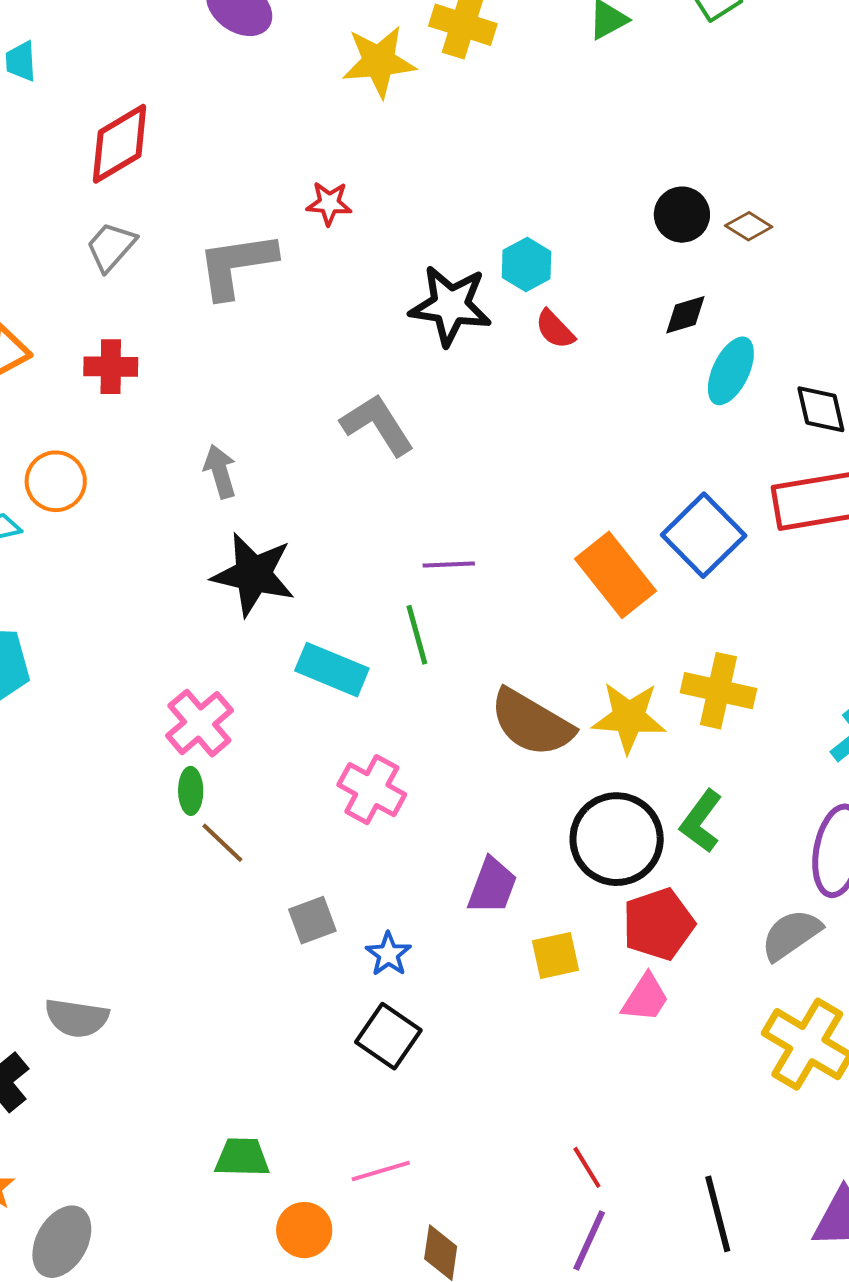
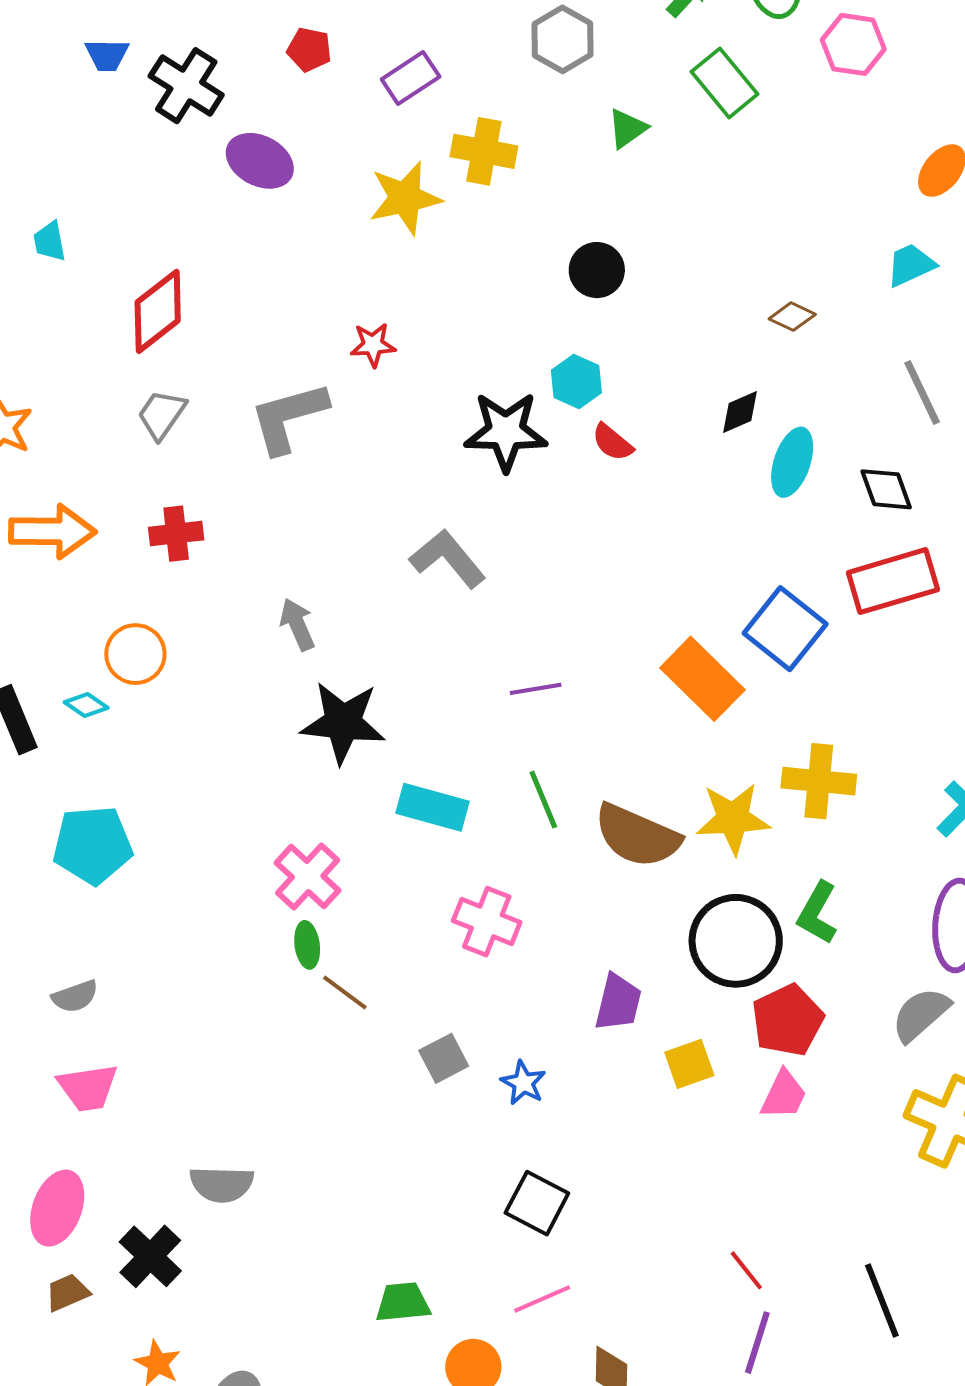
black circle: (682, 215) -> (597, 270), moved
green line: (417, 635) -> (543, 800), moved
black square: (388, 1036) -> (537, 1203), moved

